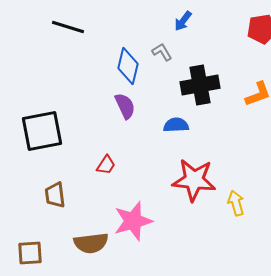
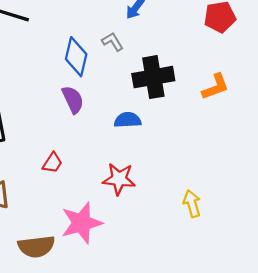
red star: (194, 180) -> (119, 179), moved, size x0.7

